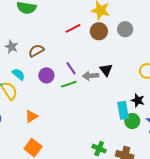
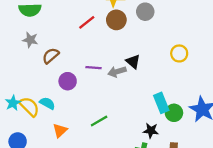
gray star: (11, 47) -> (30, 40), moved
purple line: (71, 68) -> (94, 68), turned -40
cyan semicircle: (18, 74) -> (47, 103), moved
green line: (69, 84) -> (99, 121), moved
black star: (138, 100) -> (151, 131), moved

